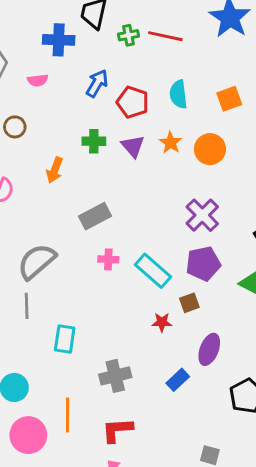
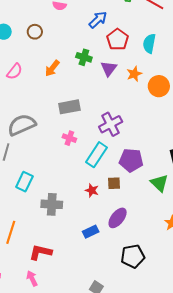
purple cross: (202, 215) -> (111, 124), moved
cyan rectangle: (153, 271) -> (96, 155), turned 65
gray cross: (115, 376) -> (52, 204), moved

